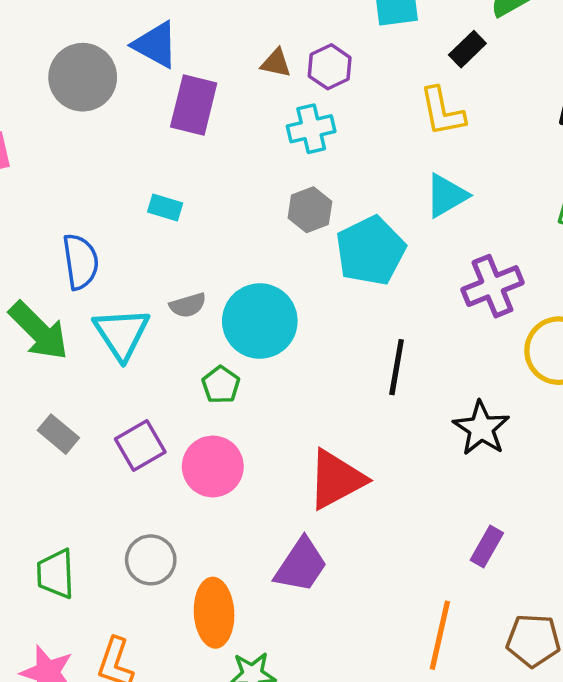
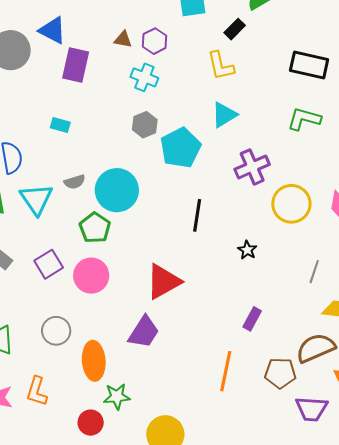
cyan cross: (311, 129) -> (144, 77), turned 36
green pentagon: (221, 385) -> (95, 228), size x1.4
black star: (481, 428) -> (247, 250), size x0.6

